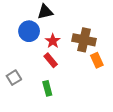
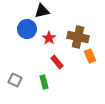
red rectangle: (51, 60) -> (57, 62), moved
gray square: (14, 78) -> (15, 80), moved, turned -32

